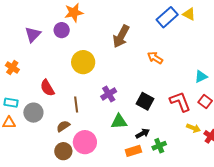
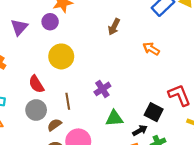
brown arrow: (121, 36) -> (114, 27), size x0.7
yellow circle: (83, 62) -> (61, 56), moved
black square: (145, 101) -> (154, 112), moved
gray circle: (33, 113) -> (36, 110), moved

